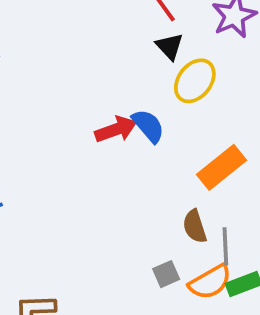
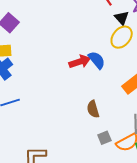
black triangle: (169, 46) -> (122, 18), moved
brown semicircle: (195, 226) -> (93, 109), moved

